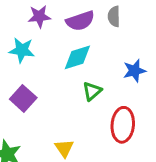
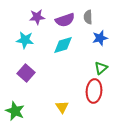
blue star: (134, 71) -> (100, 38), moved
green triangle: (92, 91) -> (101, 68), moved
yellow triangle: (64, 148) -> (62, 107), moved

